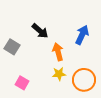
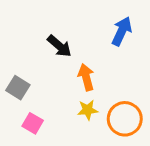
blue arrow: (82, 35) -> (122, 31), moved
gray square: (12, 47) -> (18, 88), moved

